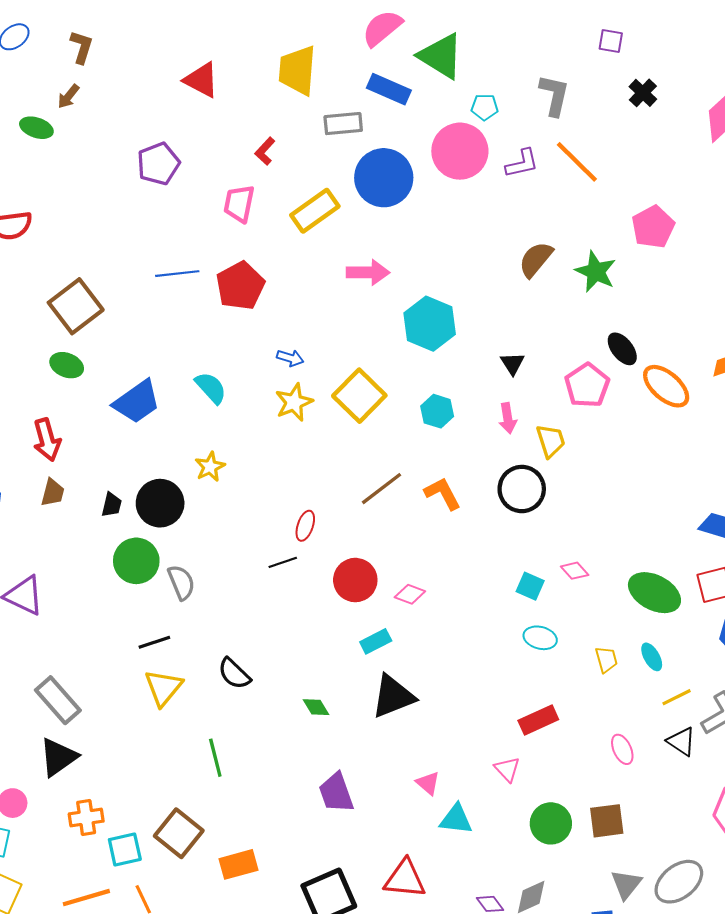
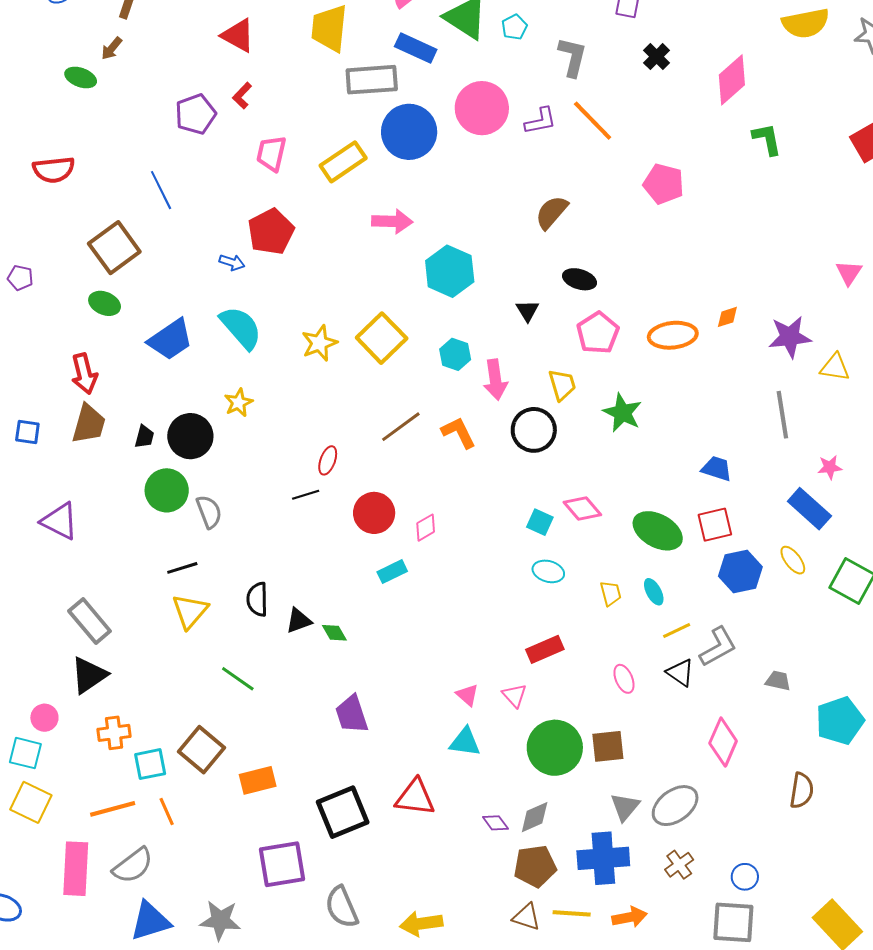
cyan pentagon: (485, 107) -> (514, 27), moved, turned -30
gray rectangle: (343, 124) -> (372, 80), size x1.4
red L-shape: (265, 151) -> (242, 96), moved
pink pentagon: (653, 227) -> (664, 184), turned -30
green star: (596, 272) -> (622, 413), moved
blue line: (177, 274) -> (161, 190), moved, turned 69
black ellipse: (622, 349) -> (580, 279), moved, turned -36
blue arrow: (290, 358) -> (232, 262), moved
orange ellipse: (666, 386) -> (673, 335), turned -48
cyan semicircle: (211, 388) -> (241, 328), size x1.4
pink arrow: (508, 418) -> (495, 380), moved, size x1.4
brown trapezoid: (53, 493) -> (89, 424), size x1.5
pink diamond: (575, 571) -> (582, 508), size x1.4
pink diamond: (410, 594) -> (426, 528), turned -52
black semicircle: (234, 674) -> (257, 599), turned 44
black triangle: (393, 696) -> (299, 621), moved, size x0.6
green line: (215, 758) -> (238, 679), turned -42
pink triangle: (428, 783) -> (467, 695), moved
green circle: (551, 823) -> (555, 748), size x1.4

